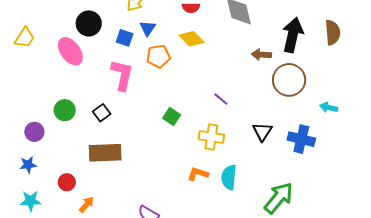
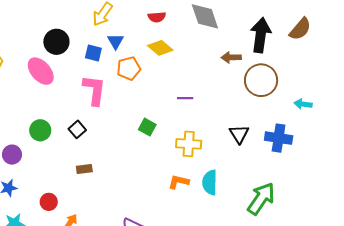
brown semicircle: (333, 32) -> (300, 29), turned 50
purple line: (221, 99) -> (185, 98), moved, turned -35
brown rectangle: (105, 153) -> (84, 169), size x0.5

